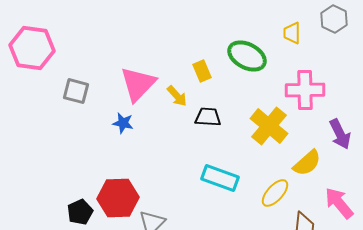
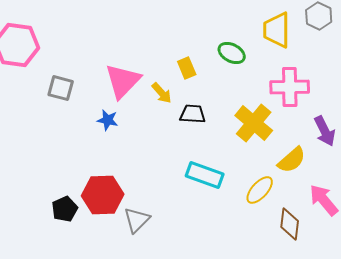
yellow trapezoid: (292, 33) -> (277, 30), size x1.6
green ellipse: (247, 56) -> (232, 53), size x0.7

